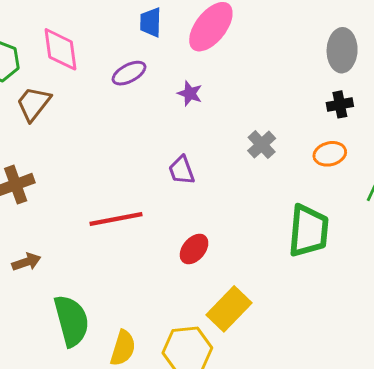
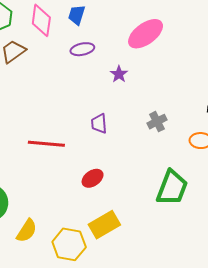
blue trapezoid: (151, 22) -> (77, 15), moved

